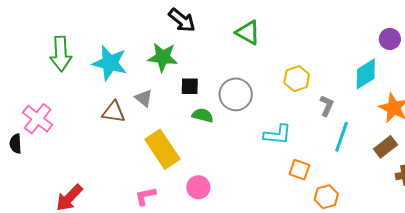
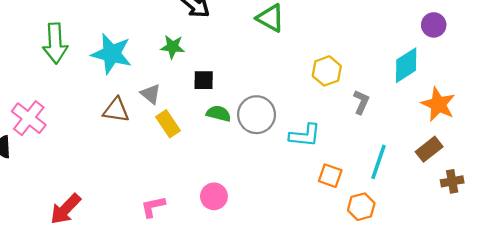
green star: (163, 57) -> (173, 47), size x0.7
gray circle: (236, 94) -> (257, 115), moved
cyan line: (342, 137) -> (378, 162), moved
yellow rectangle: (162, 149) -> (168, 124), moved, size x0.6

